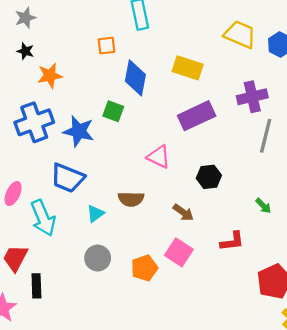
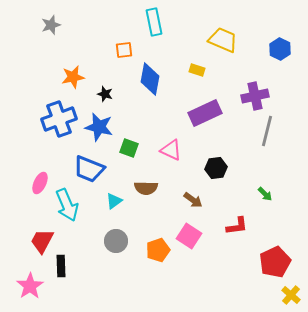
yellow trapezoid: (240, 34) -> (223, 40), moved
black star: (25, 51) -> (105, 94), moved
yellow rectangle: (188, 68) -> (197, 70), size x0.6
green square: (113, 111) -> (129, 148), moved

